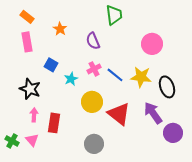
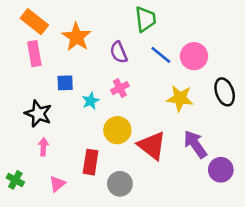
orange rectangle: (27, 17) -> (34, 22), size x1.5
orange star: (60, 29) -> (77, 37), size x1.6
blue square: (51, 65) -> (65, 83), turned -32
blue line: (115, 75) -> (161, 55), moved
black ellipse: (167, 87) -> (225, 92), moved
red rectangle: (54, 123) -> (91, 162), moved
pink triangle: (32, 140) -> (57, 184), moved, turned 32

